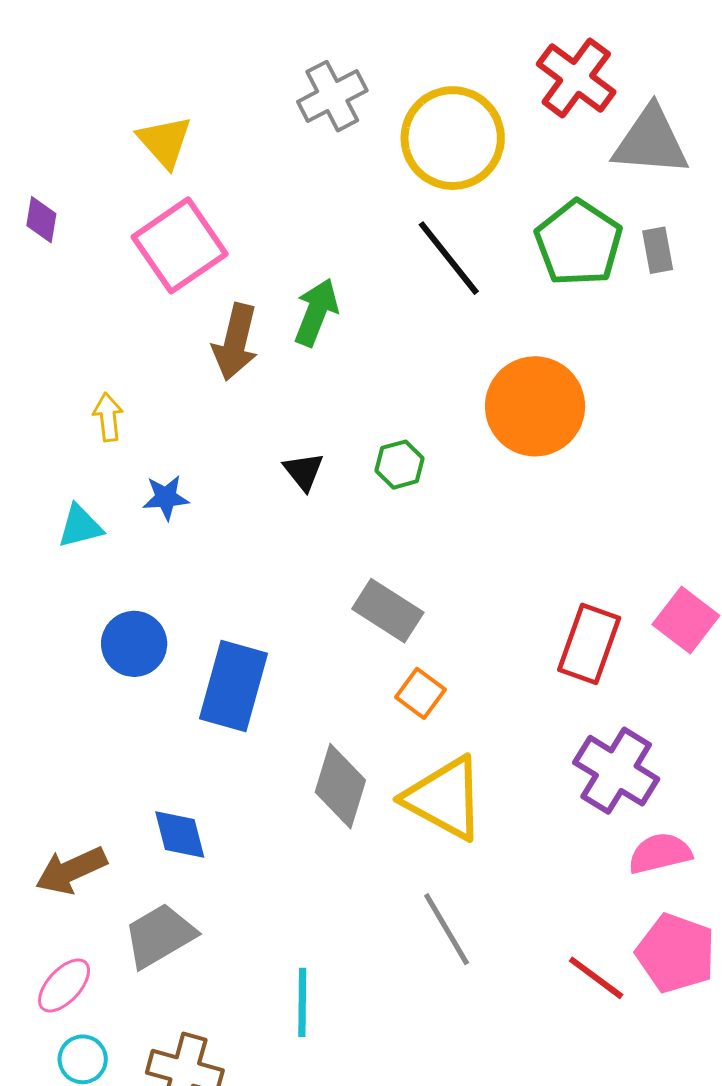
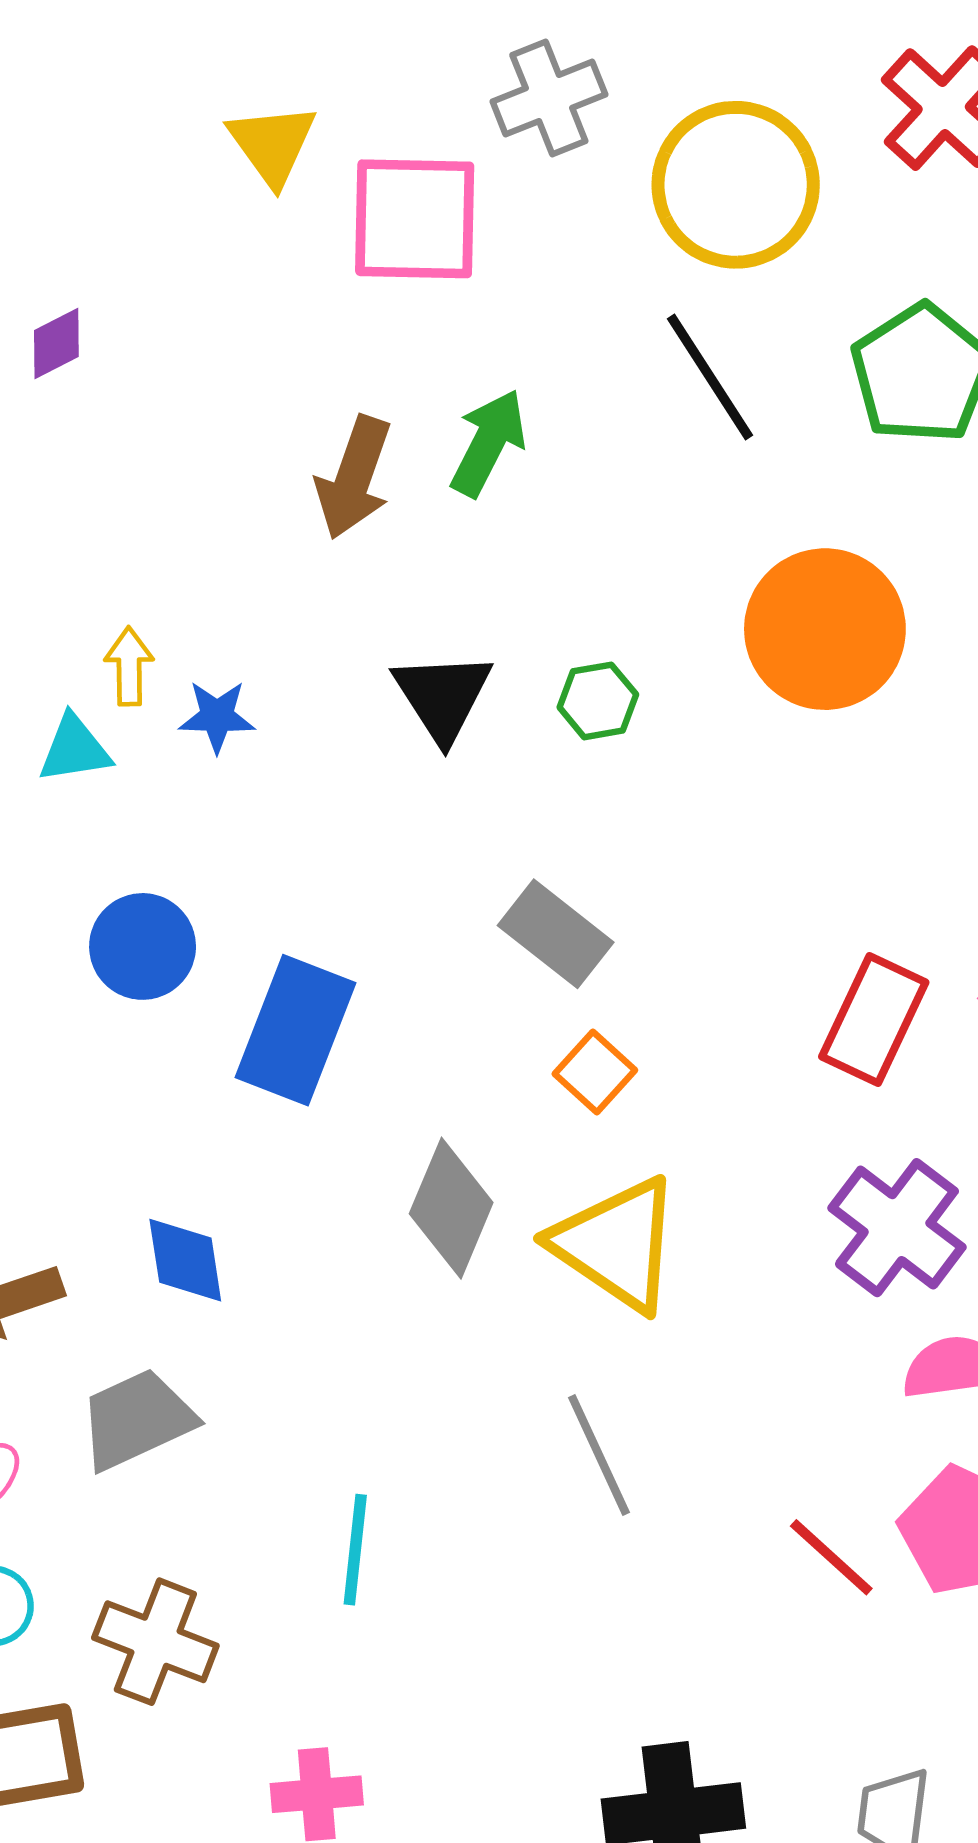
purple diamond: (41, 220) -> (56, 343), moved, turned 48
pink square: (180, 245) -> (415, 219), moved, turned 30
yellow arrow: (108, 417) -> (129, 666), moved
black triangle: (304, 471) -> (443, 696), size x1.5

